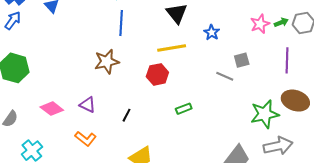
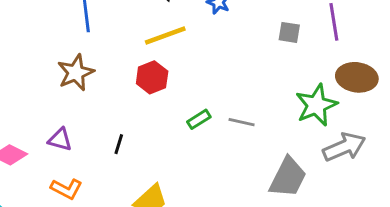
gray square: (242, 60) -> (289, 32), moved, turned 35
gray line: (225, 76) -> (242, 122), moved

